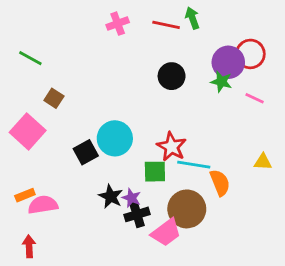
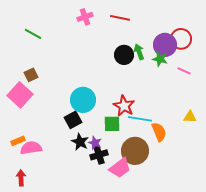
green arrow: (192, 18) -> (139, 52), moved
green line: (30, 58) -> (33, 34), moved
brown square: (54, 98) -> (31, 75), moved, turned 32
black square: (86, 152) -> (73, 120), moved

